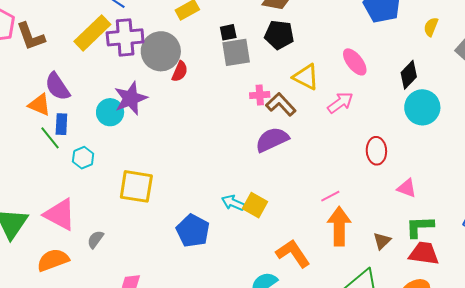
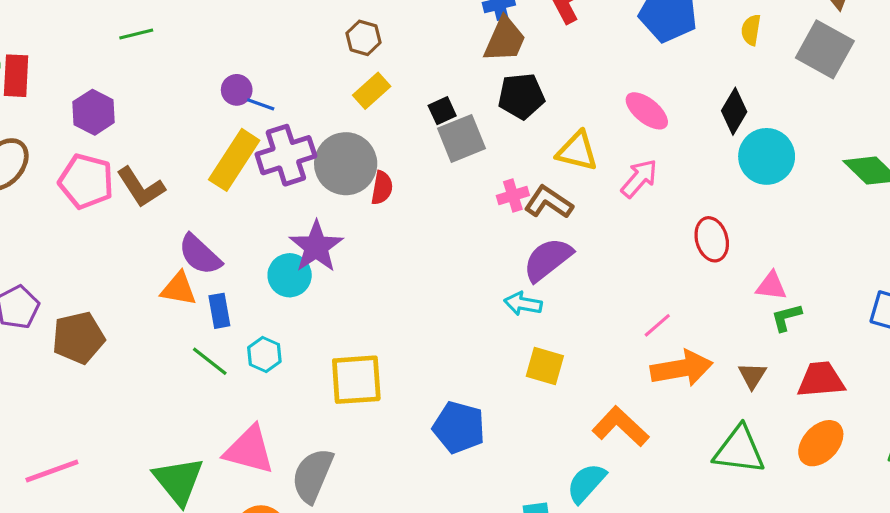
green line: (50, 138) -> (210, 361), moved
cyan arrow: (233, 203) -> (523, 304), moved
orange arrow: (339, 226) -> (682, 368), turned 93
green L-shape: (420, 227) -> (786, 317), moved, size x0.7
gray semicircle: (95, 239) -> (313, 475), size x1.8

